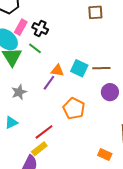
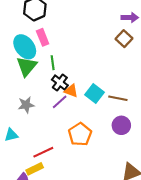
brown square: (95, 12) -> (124, 39), turned 35
pink rectangle: (21, 27) -> (43, 37), turned -63
black cross: (40, 28) -> (60, 83), moved
green line: (35, 48) -> (53, 63), turned 32

